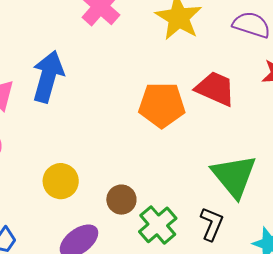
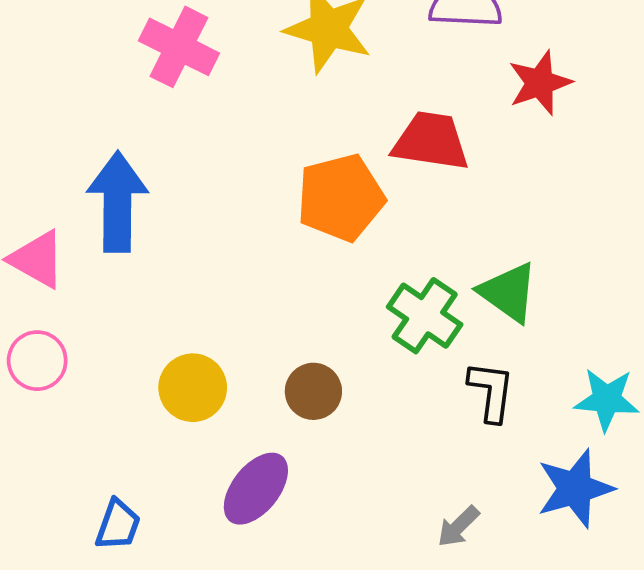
green triangle: (234, 176) -> (508, 292), size x0.7
green cross: (158, 225) -> (425, 316), moved

